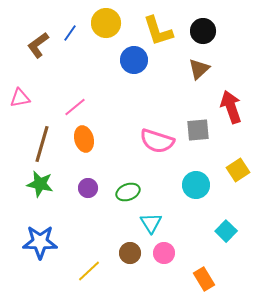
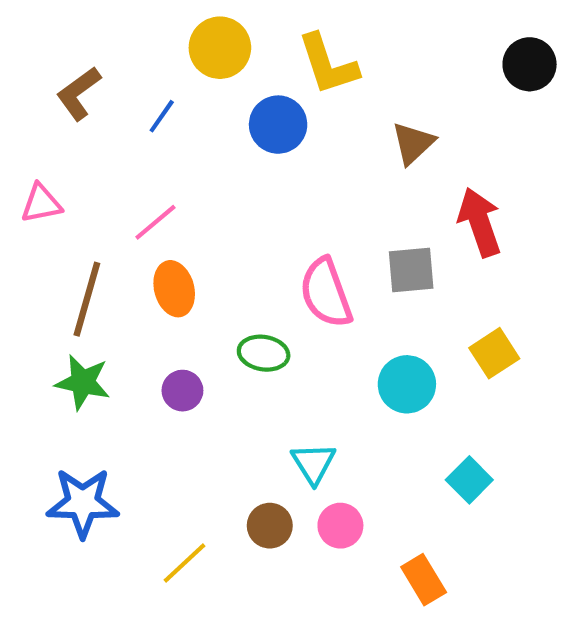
black circle: (203, 31) -> (530, 64), moved
blue line: (70, 33) -> (162, 116), moved
pink semicircle: (157, 141) -> (326, 293), turned 52
green ellipse: (128, 192) -> (264, 353), moved, turned 30

